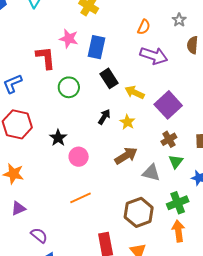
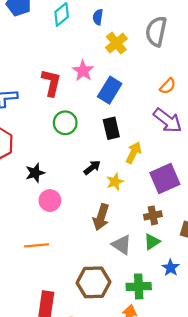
yellow arrow: (135, 92) -> (134, 153), turned 72
brown arrow: (126, 156) -> (101, 217), turned 120

